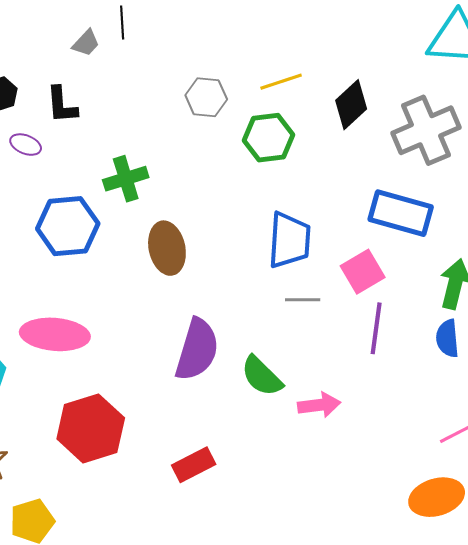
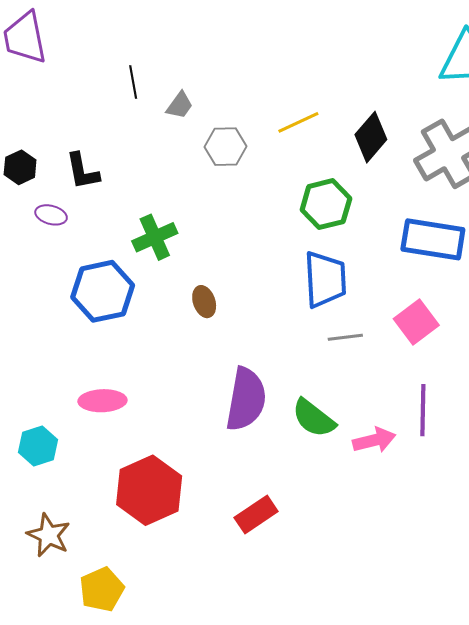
gray trapezoid: (86, 43) -> (180, 105), moved
green hexagon: (268, 138) -> (326, 204), moved
brown ellipse: (167, 248) -> (204, 302), size x0.6
pink square: (363, 272) -> (416, 322), moved
purple line: (376, 328) -> (423, 410), moved
pink ellipse: (55, 334) -> (102, 401), size x0.7

